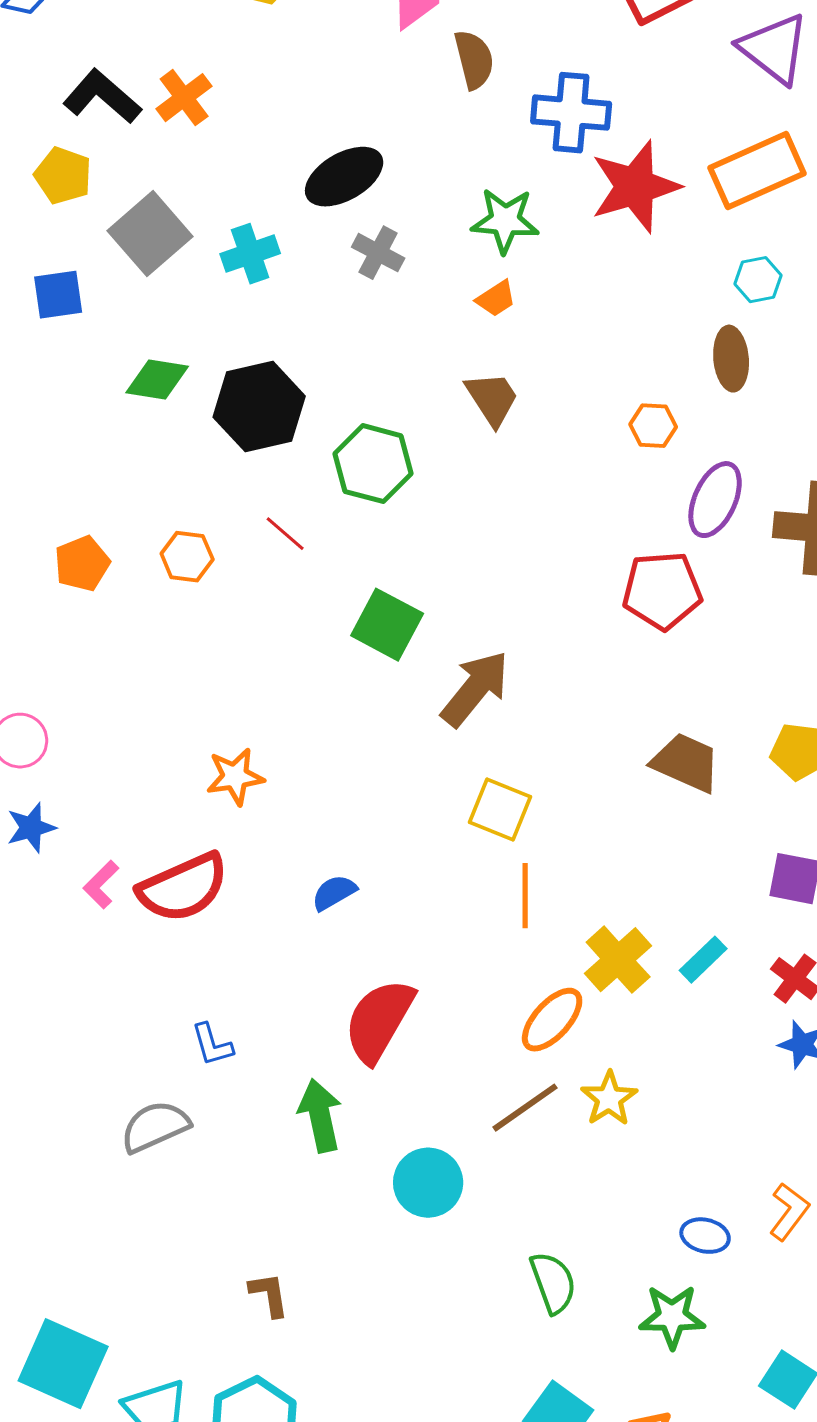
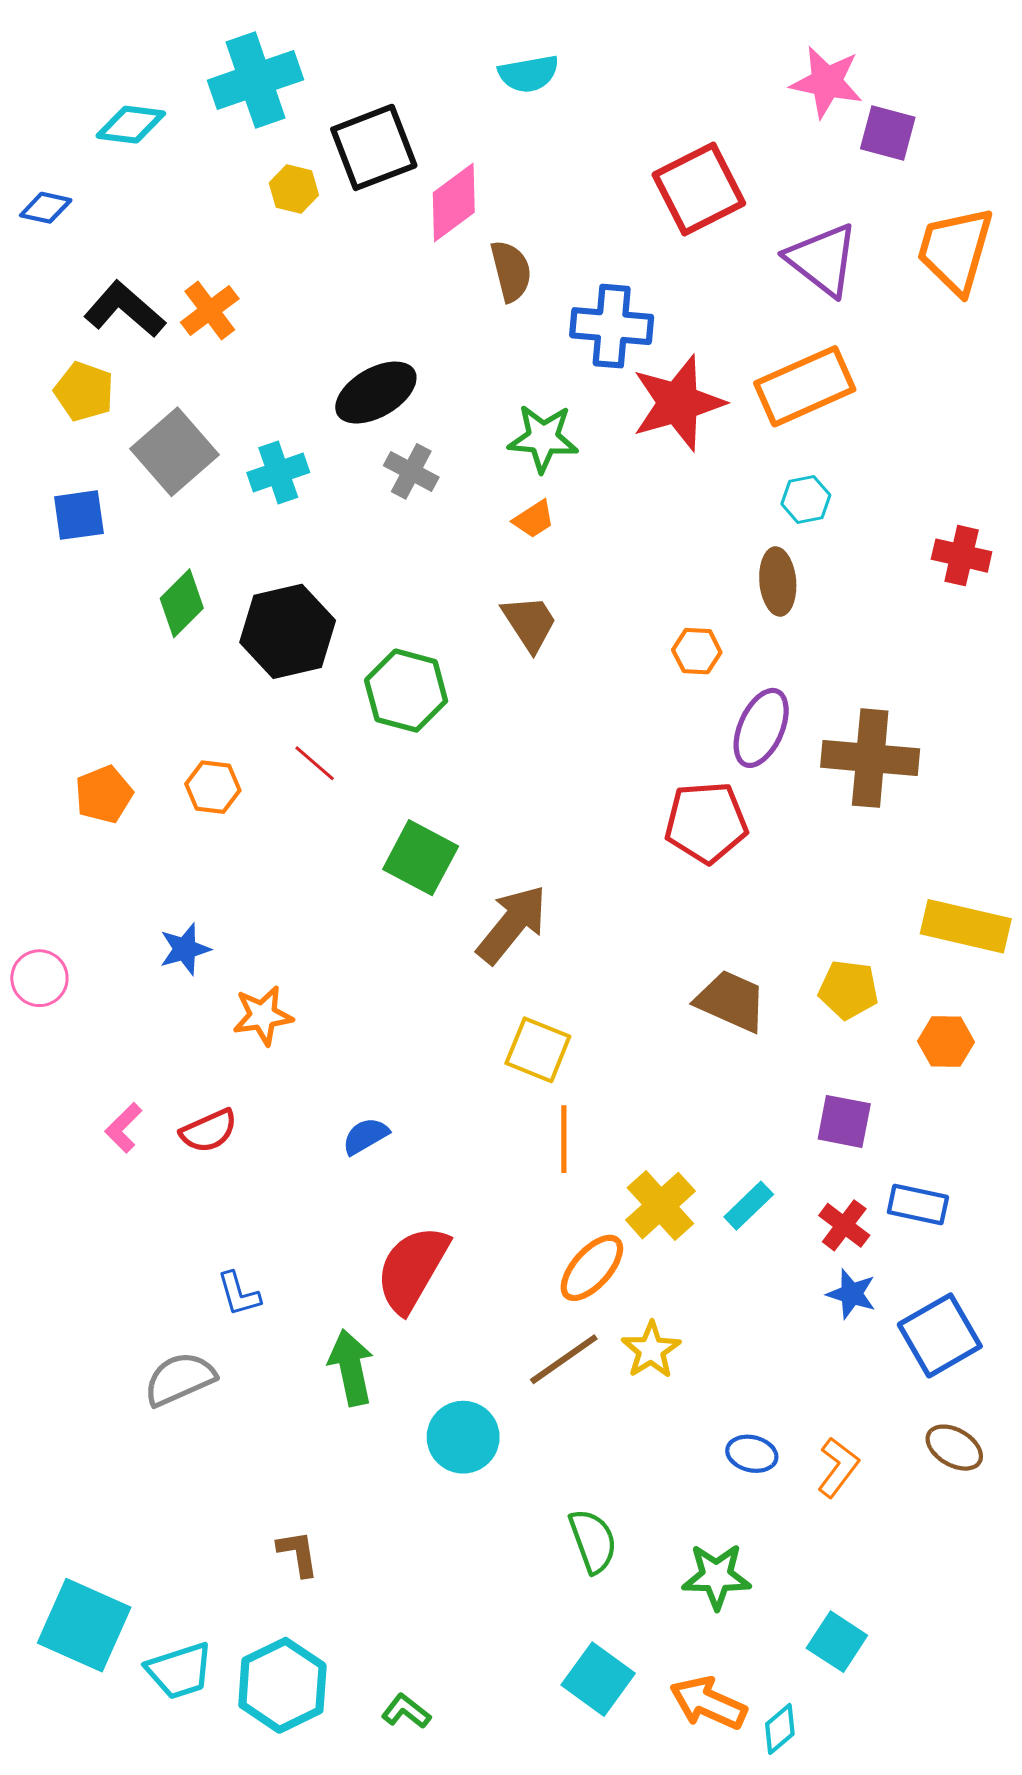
green diamond: (157, 380) -> (182, 603), turned -54
blue star: (31, 828) -> (185, 949), moved
red semicircle: (183, 888) -> (209, 1131), size x0.6
blue ellipse: (705, 1236) -> (752, 1454), moved

